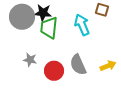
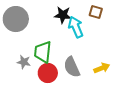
black star: (43, 13) -> (63, 15), moved
green trapezoid: (49, 28) -> (43, 52), moved

